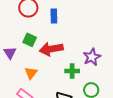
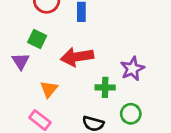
green square: (30, 40) -> (37, 39), moved

